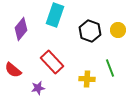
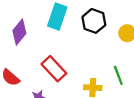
black hexagon: (90, 31) -> (94, 21), moved

